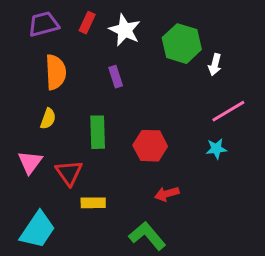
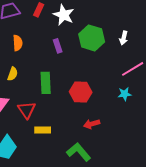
green hexagon: (182, 44) -> (92, 38), moved
orange semicircle: (56, 72) -> (18, 43), size x0.7

